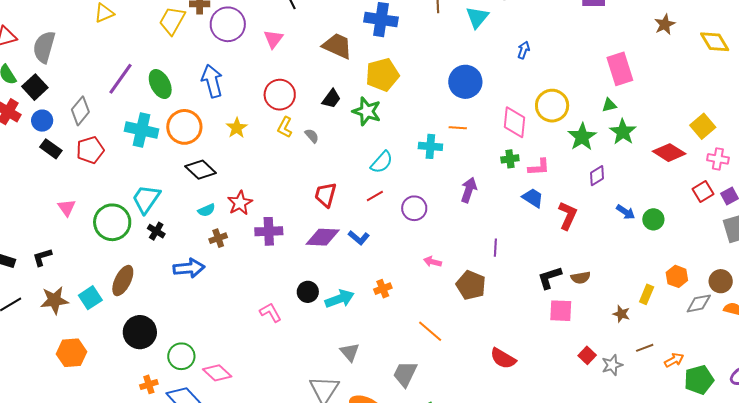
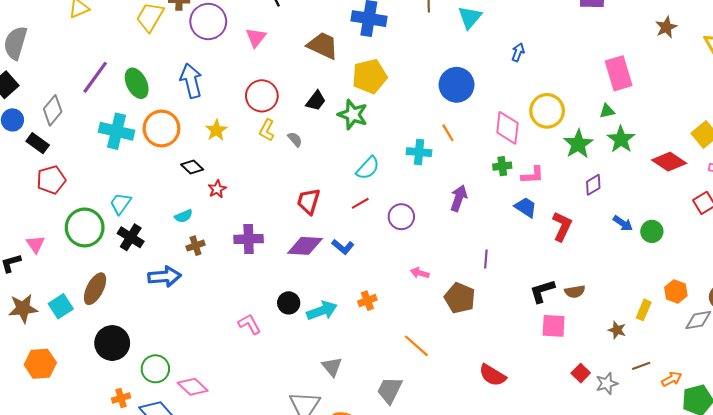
orange line: (458, 128) -> (448, 133), turned 54
black rectangle: (51, 149) -> (38, 143), moved
red pentagon: (90, 150) -> (51, 180), moved
black diamond: (201, 170) -> (192, 167), moved, size x0.7
cyan trapezoid: (146, 199) -> (120, 203), size x0.7
red star: (240, 203) -> (217, 189), moved, size x0.7
pink triangle: (67, 208) -> (36, 244), moved
black cross: (156, 231) -> (131, 237), size x1.4

